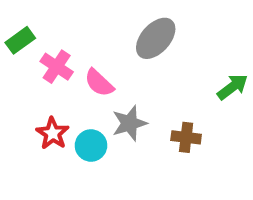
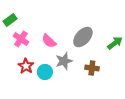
gray ellipse: (156, 38) -> (83, 37), moved
pink cross: (57, 67) -> (21, 39), moved

